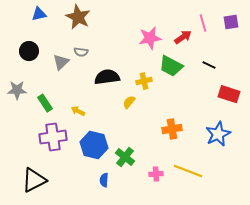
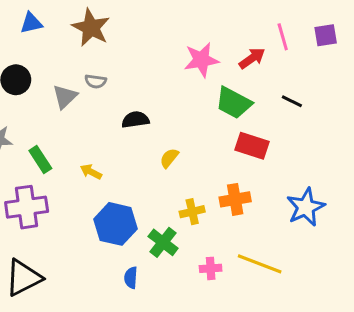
black semicircle: (107, 77) -> (135, 120), size x0.7
yellow cross: (144, 81) -> (192, 212), moved
red rectangle: (229, 94) -> (252, 146), moved
purple cross: (53, 137) -> (27, 207), moved

